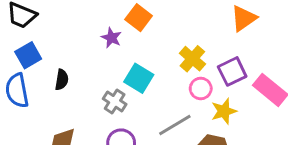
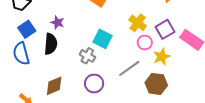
purple star: (111, 38) -> (57, 22), moved
black semicircle: (62, 80) -> (51, 44), size x1.5

